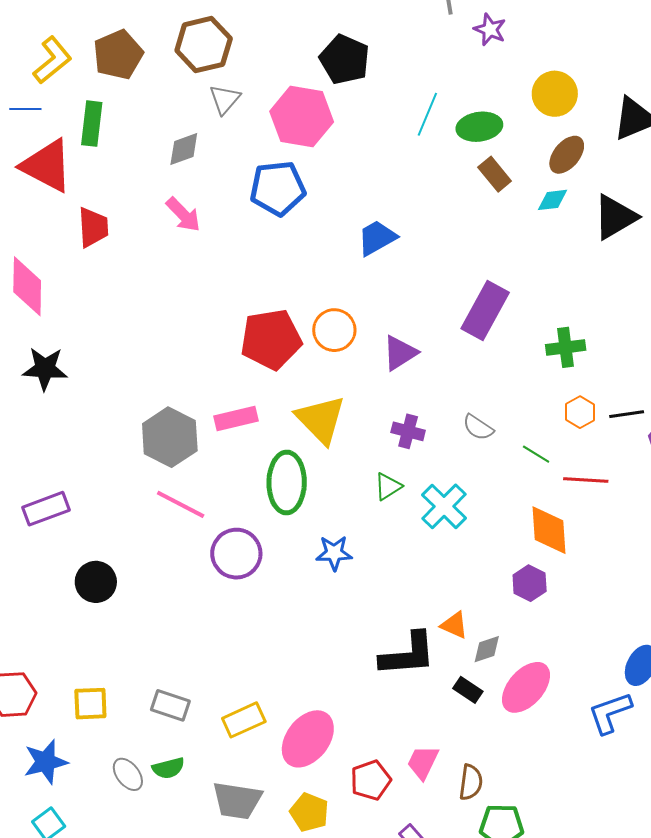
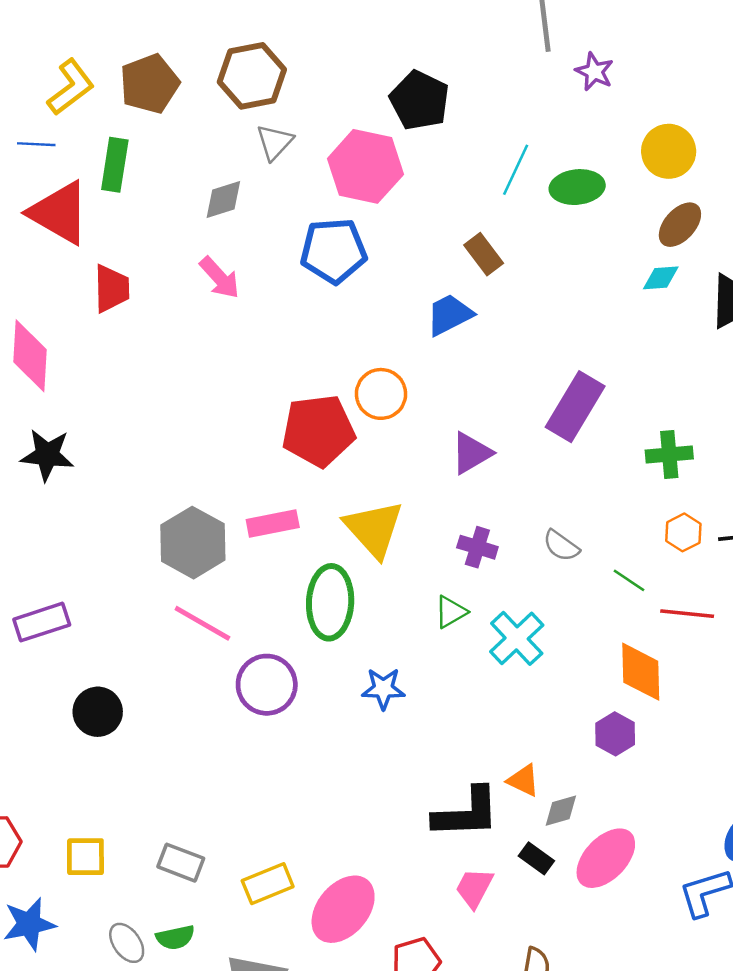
brown rectangle: (495, 174) -> (484, 254), moved
orange circle: (334, 330) -> (381, 394), moved
pink trapezoid: (423, 762) -> (474, 888), moved

